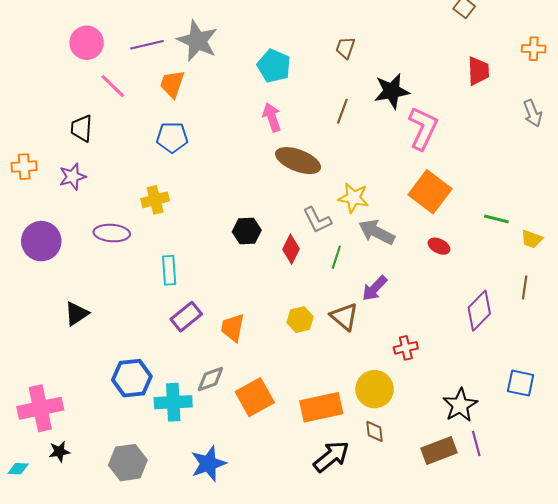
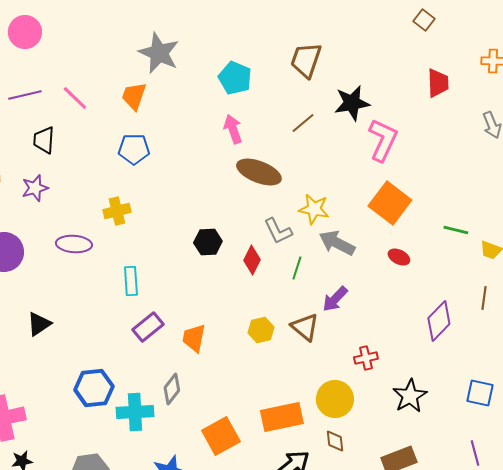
pink circle: (87, 43) -> (25, 32), moved
purple line: (147, 45) -> (25, 95), moved
brown trapezoid: (345, 48) -> (306, 60), size x1.6
brown line: (342, 111) -> (303, 123), turned 30
gray diamond: (210, 379) -> (172, 389), turned -32
orange square: (255, 397) -> (221, 436), moved
black star: (460, 405) -> (410, 396), moved
purple line: (476, 443) -> (475, 453), moved

